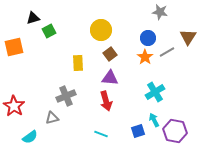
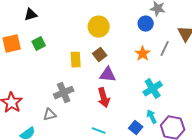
green square: (49, 31) -> (39, 44), moved
blue circle: (148, 38) -> (146, 24), moved
gray line: (167, 52) -> (165, 49), turned -35
brown square: (110, 54) -> (100, 55), moved
blue square: (138, 131) -> (136, 128), turned -32

